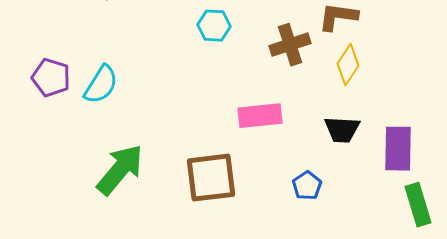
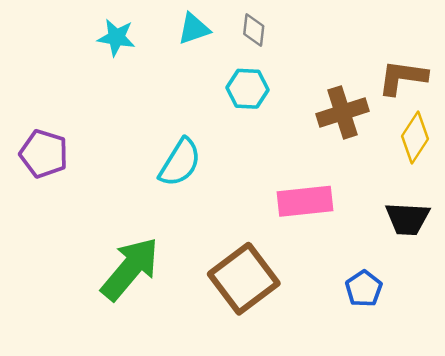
cyan semicircle: (101, 85) -> (180, 162), moved
brown square: (211, 178) -> (244, 279), turned -30

